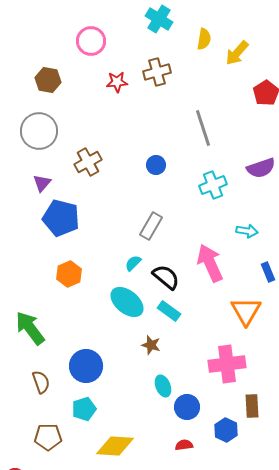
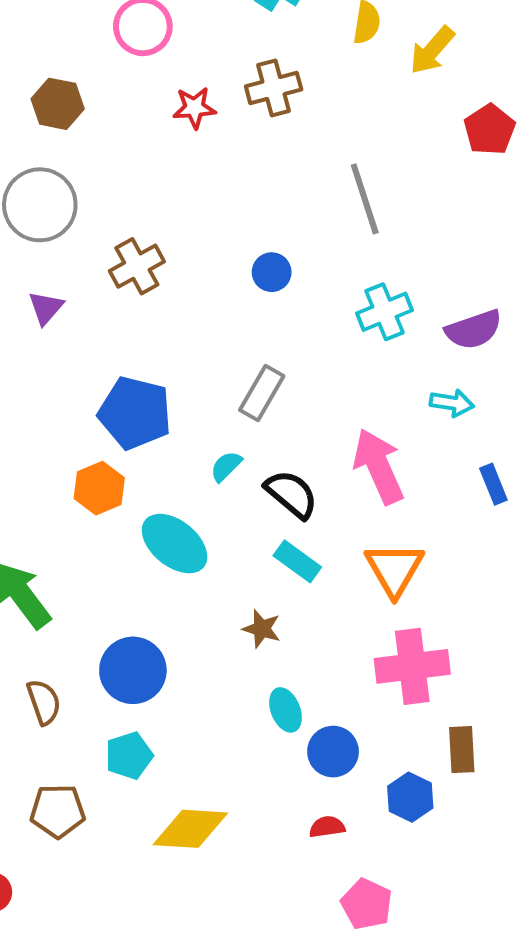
purple semicircle: (261, 168) -> (474, 330), moved
blue pentagon: (61, 218) -> (135, 413), moved
cyan ellipse: (127, 302) -> (175, 544), moved
orange triangle: (246, 311) -> (394, 569), moved

